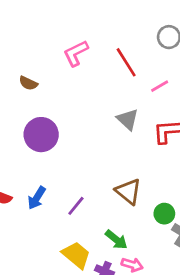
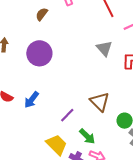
brown semicircle: (28, 83) -> (42, 14), moved, turned 96
purple line: (76, 206) -> (67, 115), moved

